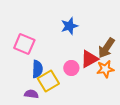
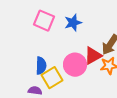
pink square: (24, 44) -> (44, 21), moved
pink circle: (71, 68) -> (75, 65), size x1.5

